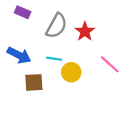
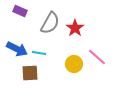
cyan line: (54, 59) -> (39, 53), moved
yellow circle: (71, 72) -> (74, 64), moved

